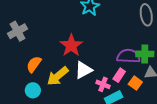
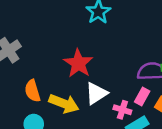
orange semicircle: (34, 64) -> (33, 91), turned -48
yellow arrow: (58, 76) -> (64, 104), turned -115

